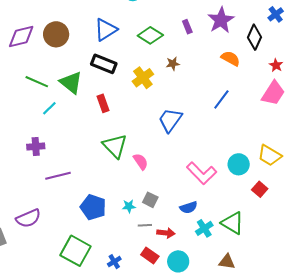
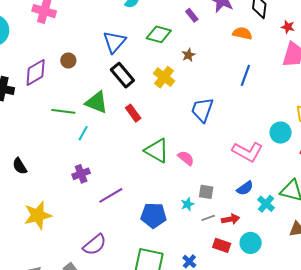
brown circle: (56, 34) -> (68, 60), size x0.6
black rectangle: (104, 64) -> (122, 75), turned 45

